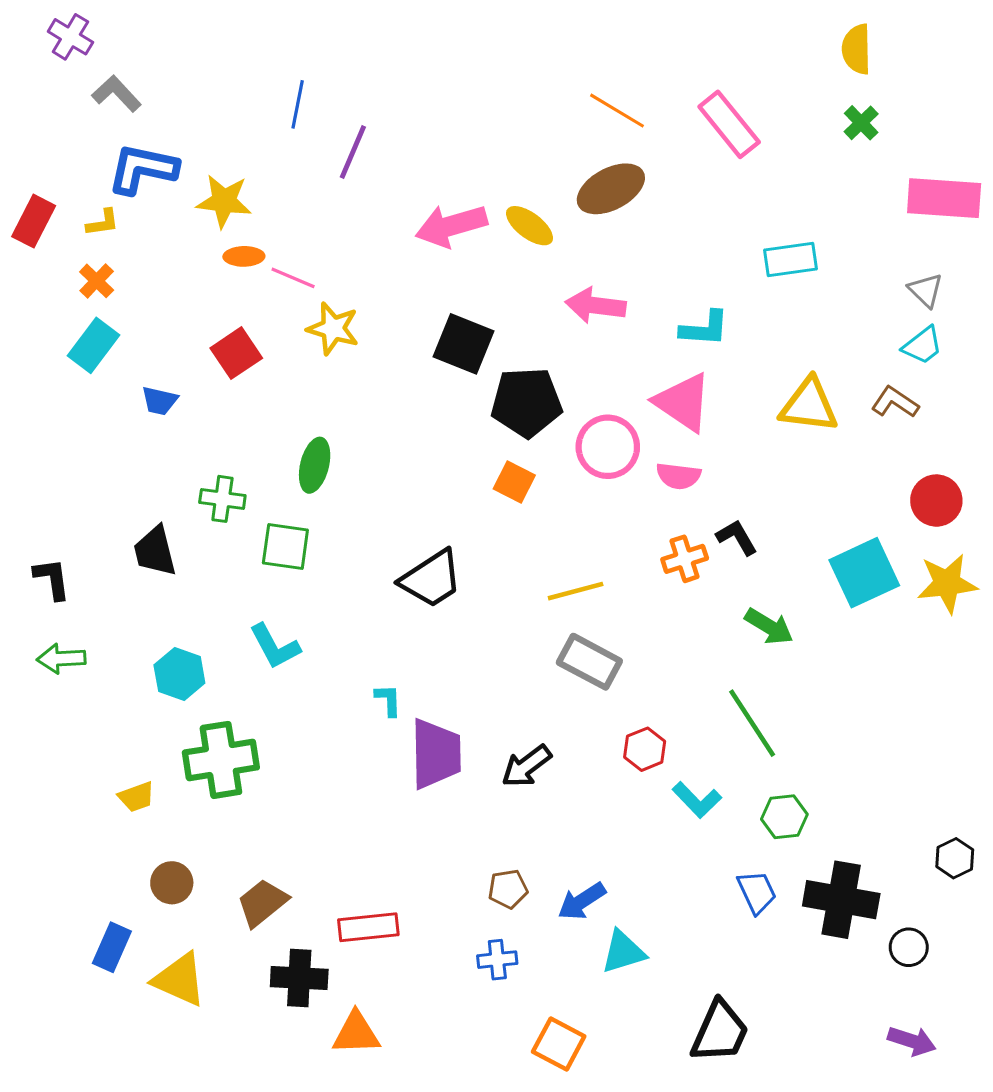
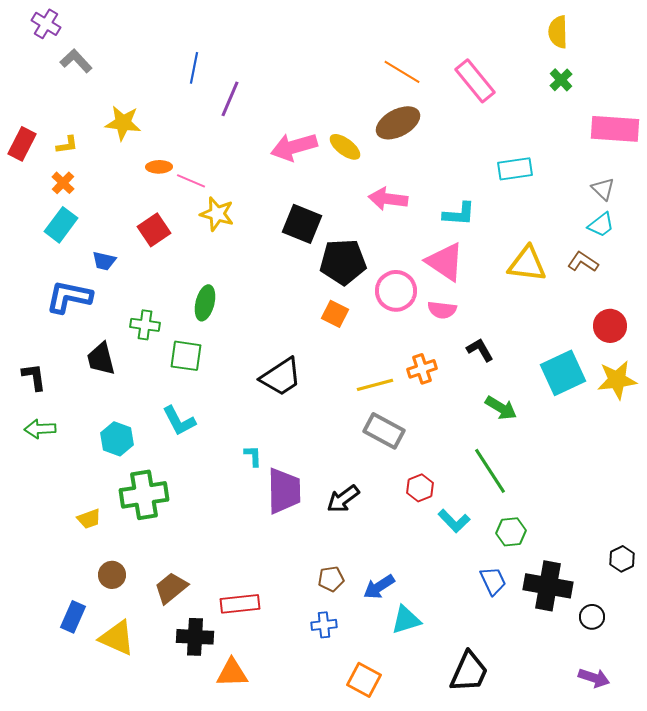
blue L-shape: (143, 169) -> (69, 297), moved
yellow star: (224, 201) -> (123, 123), moved
orange cross: (685, 559) -> (422, 369), moved

